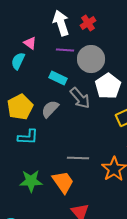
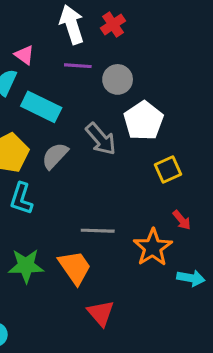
gray circle: (91, 59) -> (118, 79), size x0.7
cyan rectangle: (58, 78) -> (41, 107), moved, size x1.4
cyan L-shape: (28, 137) -> (21, 199), turned 105

